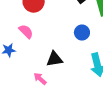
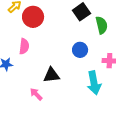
pink semicircle: (26, 31) -> (24, 46), turned 49

